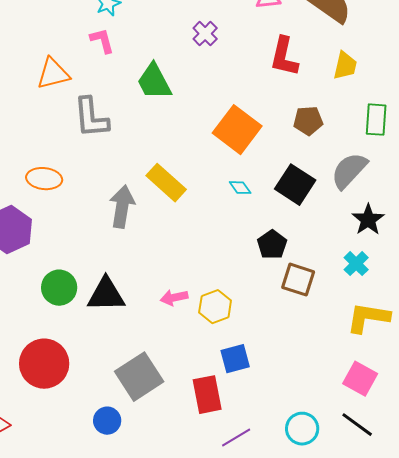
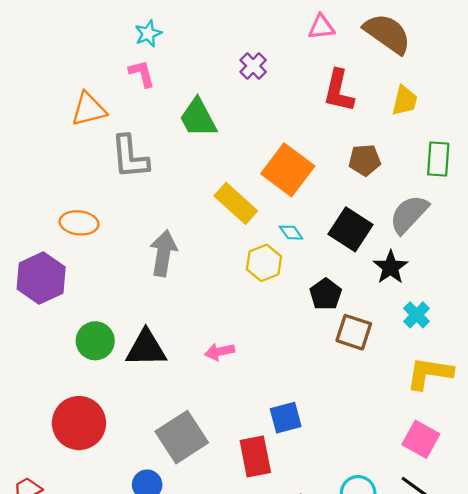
yellow rectangle: (166, 183) -> (236, 203), moved
black star: (368, 220) -> (391, 267), moved
yellow hexagon: (215, 307) -> (264, 263), moved

